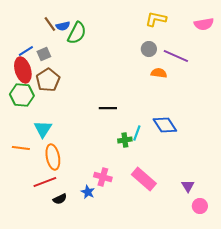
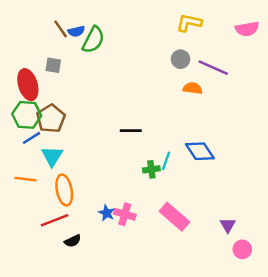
blue line: (26, 51) -> (31, 138), moved
gray square: (44, 54) -> (53, 65), turned 32
brown pentagon: (48, 80) -> (51, 119), moved
blue star: (88, 192) -> (107, 213), moved

